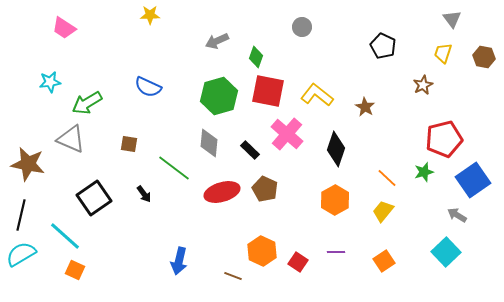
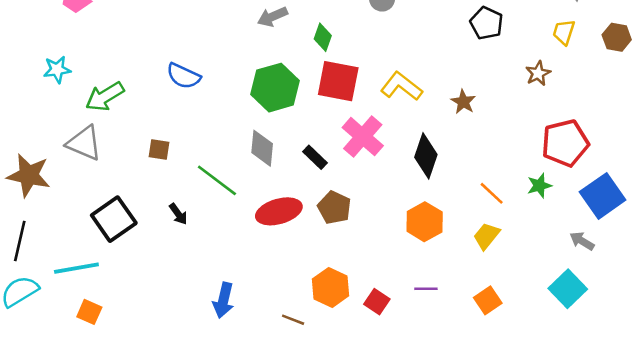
cyan line: (65, 236) -> (76, 268), turned -52

